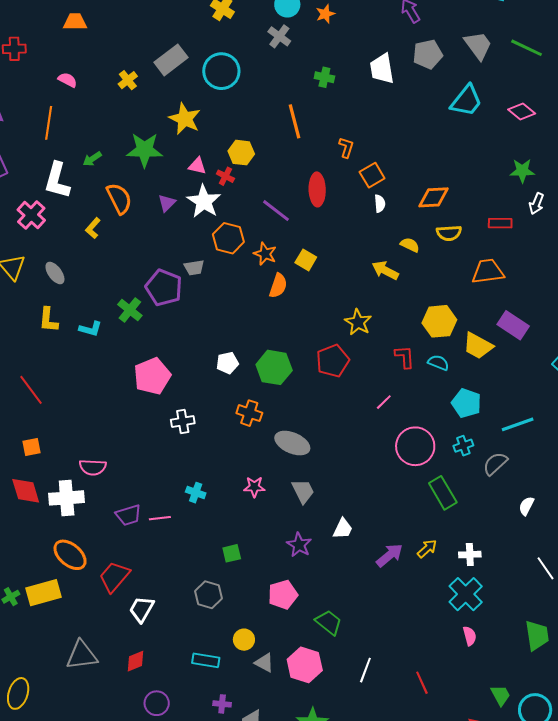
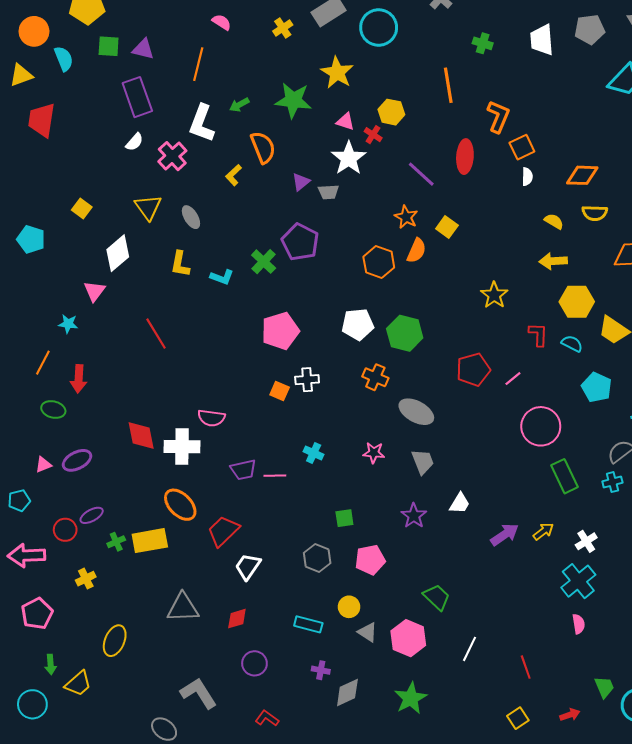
orange L-shape: (346, 147) -> (498, 117), size x1.5
purple triangle: (167, 203) -> (301, 182), moved
orange hexagon: (228, 238) -> (379, 262), moved
gray trapezoid: (194, 268) -> (328, 192), moved
yellow arrow: (385, 270) -> (553, 261), moved, turned -36
red pentagon: (333, 361) -> (473, 370), moved
white pentagon: (227, 363) -> (358, 324), size x1.4
cyan cross: (463, 446) -> (612, 482), moved
orange square: (32, 447) -> (280, 391), moved, turned 30
white cross: (470, 555) -> (586, 541), turned -35
pink pentagon: (283, 595) -> (370, 560), moved

